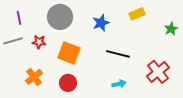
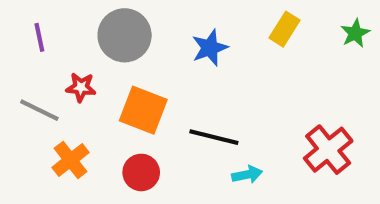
yellow rectangle: (137, 14) -> (285, 29), turned -35
green star: (171, 29) -> (355, 33), moved
gray line: (13, 41) -> (39, 110), moved, turned 42
black line: (118, 54) -> (214, 137), moved

